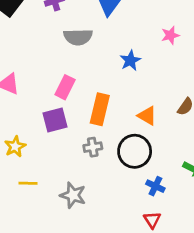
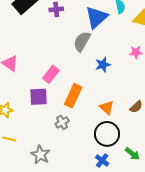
gray semicircle: (78, 37) -> (82, 41), moved, turned 110
gray cross: (93, 147) -> (62, 122), turned -32
black circle: (135, 151) -> (107, 134), moved

